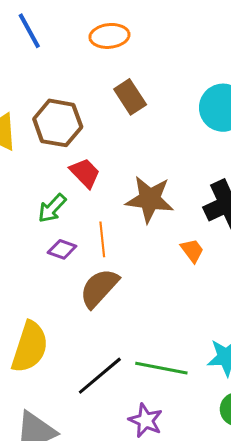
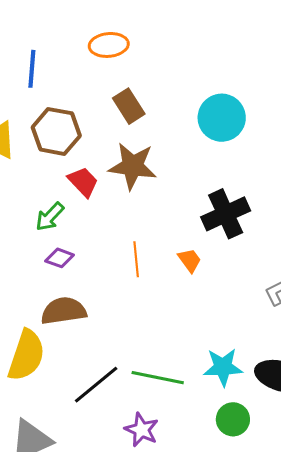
blue line: (29, 31) -> (32, 69), moved, turned 33
brown star: (150, 199) -> (133, 166), moved
orange line: (102, 239) -> (136, 259), moved
brown semicircle: (99, 288) -> (64, 311), moved, turned 39

